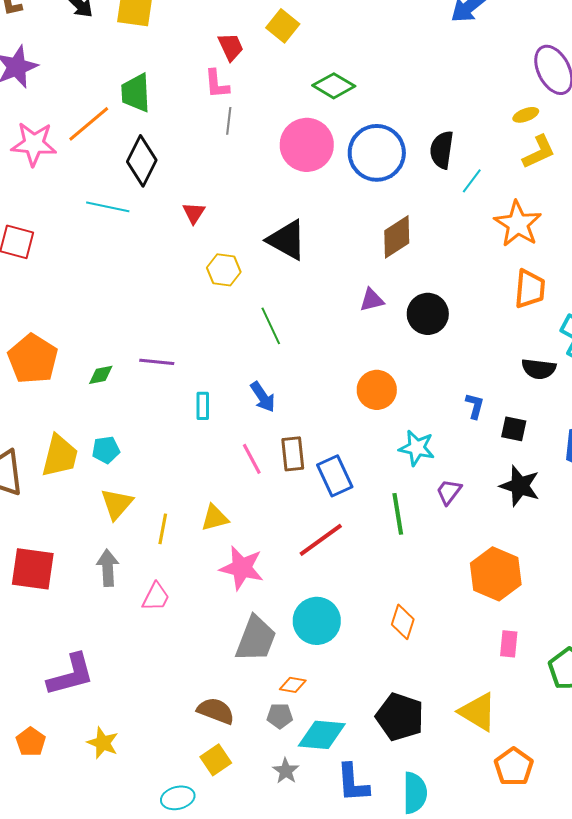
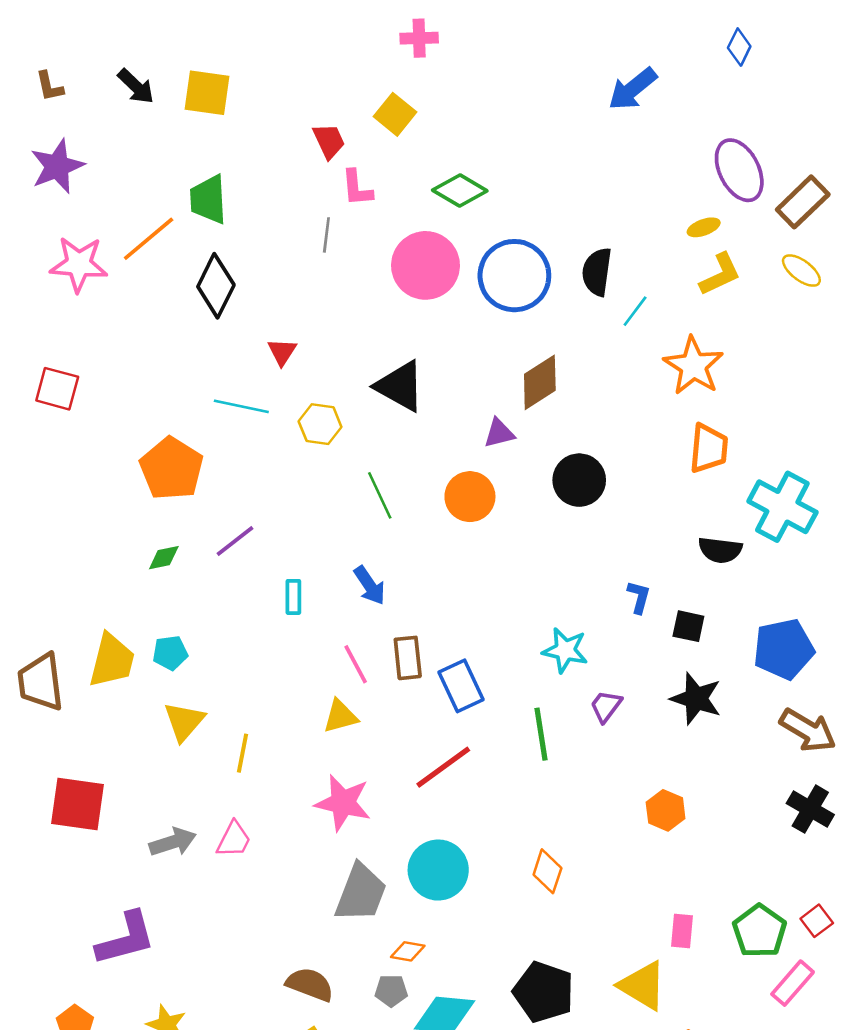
pink L-shape: (217, 84) -> (357, 188), moved
cyan line: (108, 207) -> (241, 406), moved
purple triangle: (372, 300) -> (499, 433), moved
orange pentagon: (33, 359) -> (171, 469), moved
purple line: (157, 362) -> (235, 541), turned -44
orange circle: (377, 390) -> (470, 497), moved
yellow triangle: (215, 518) -> (340, 716), moved
gray arrow: (108, 568) -> (173, 842), moved, turned 75
orange hexagon: (496, 574) -> (666, 810), size x0.6
pink rectangle: (509, 644) -> (682, 931), moved

